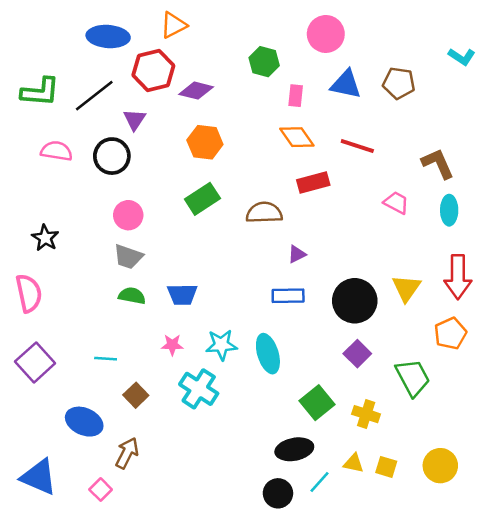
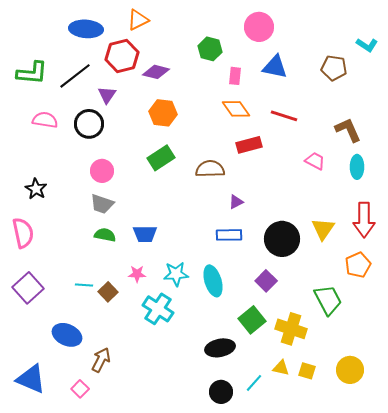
brown pentagon: (399, 83) -> (334, 68), moved
purple square: (357, 354) -> (266, 281), moved
brown square: (136, 395) -> (108, 292), moved
yellow cross: (366, 414) -> (291, 329), size x1.4
black ellipse: (294, 449) -> (220, 348), moved

